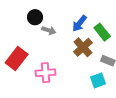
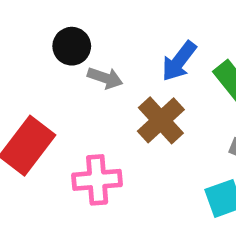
brown cross: (83, 47) -> (161, 120), moved

